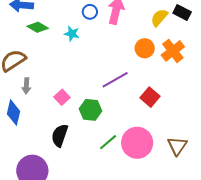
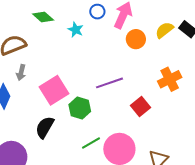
orange circle: (145, 48) -> (136, 39), moved
orange cross: (173, 51) -> (170, 79), moved
pink square: (62, 97) -> (54, 90), size x1.8

